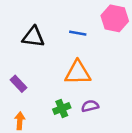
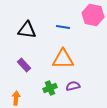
purple rectangle: (18, 84) -> (24, 65), moved

